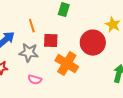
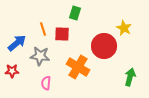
red square: (51, 41) -> (62, 34), moved
pink semicircle: (35, 80) -> (46, 83), turned 80

